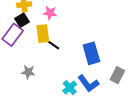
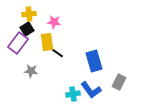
gray star: (28, 72) -> (31, 71), moved
cyan cross: (70, 88) -> (73, 94), turned 32

